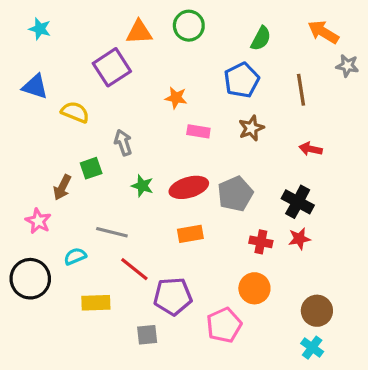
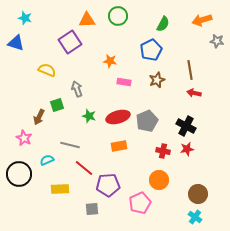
orange arrow: (323, 32) -> (202, 20), turned -48
blue triangle: (35, 86) -> (16, 43), moved
brown line: (301, 90) -> (190, 70), moved

